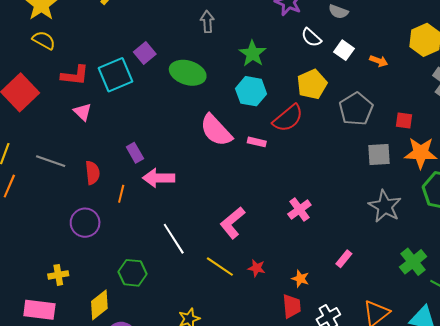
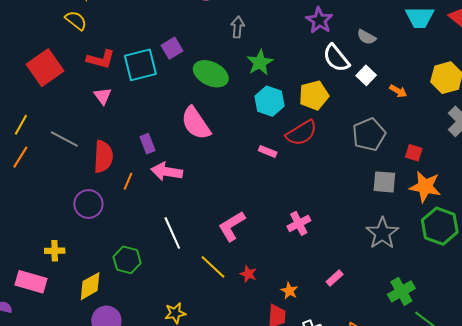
white semicircle: (311, 37) -> (336, 58), size x1.4
green star: (253, 54) -> (260, 62), moved
yellow pentagon: (312, 84) -> (314, 95), moved
pink semicircle: (216, 130) -> (196, 123), moved
red semicircle: (92, 173) -> (103, 157), size x1.4

